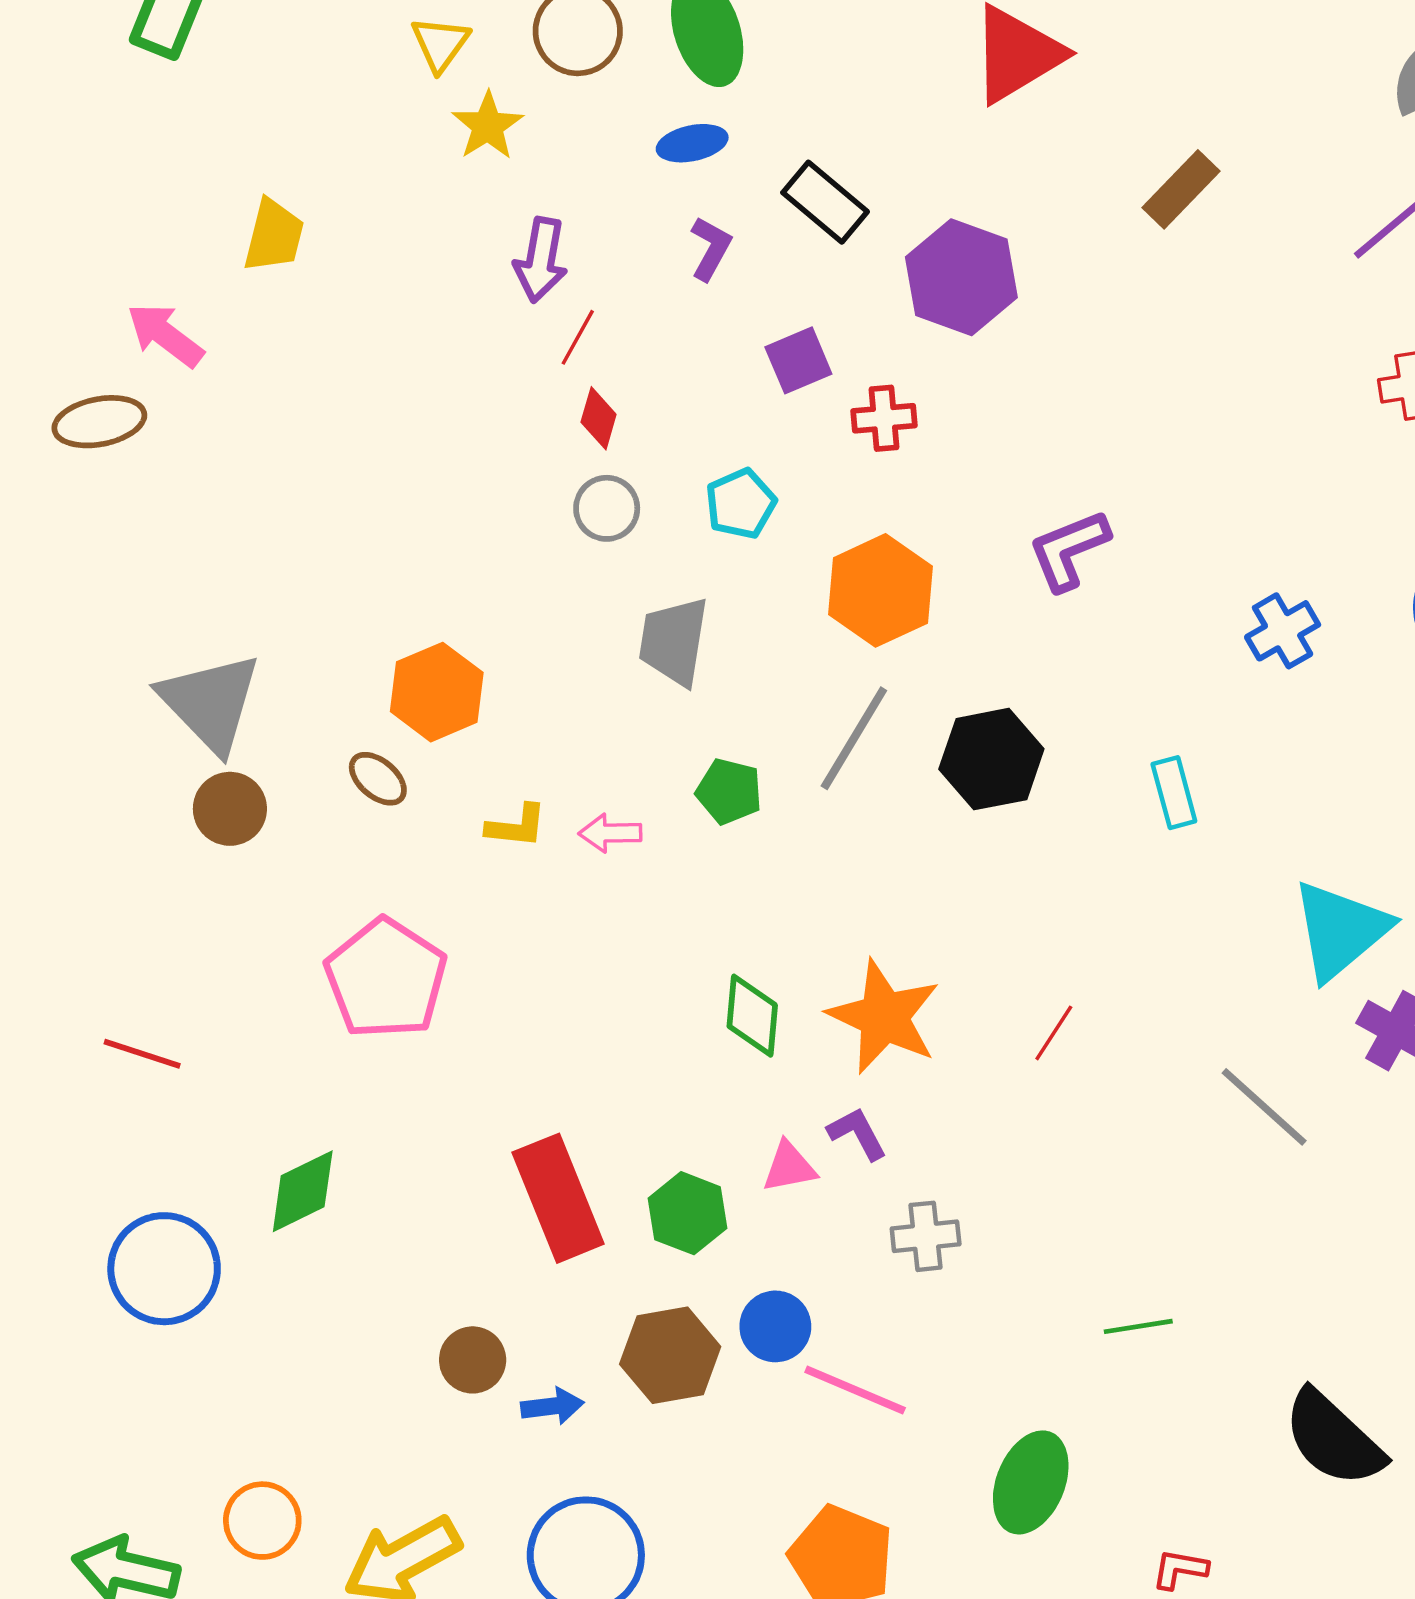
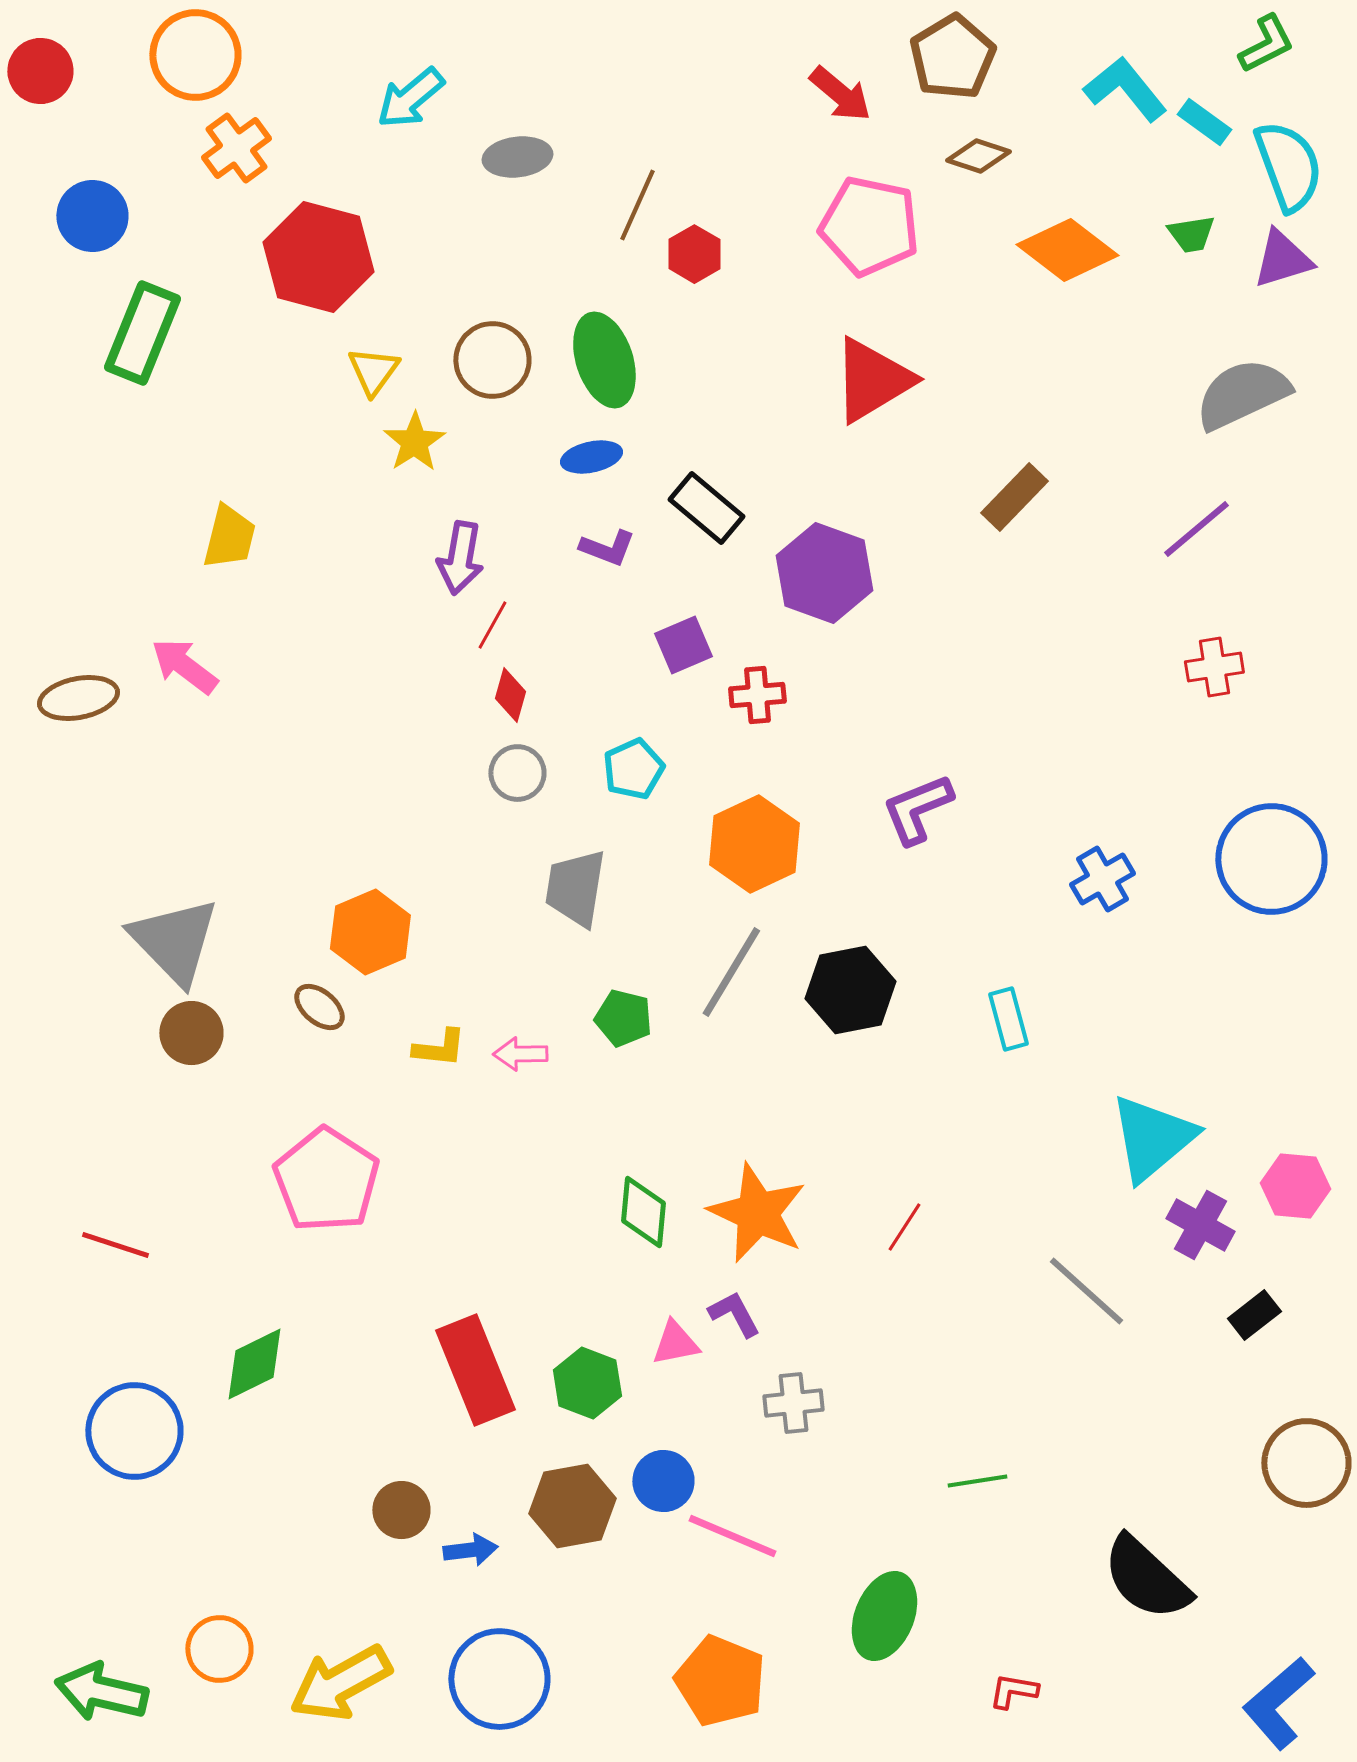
purple L-shape: (711, 248) -> (607, 548), turned 82
pink arrow: (165, 335) -> (184, 666), moved

